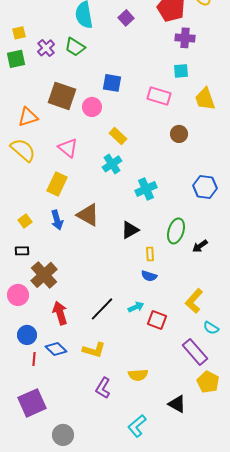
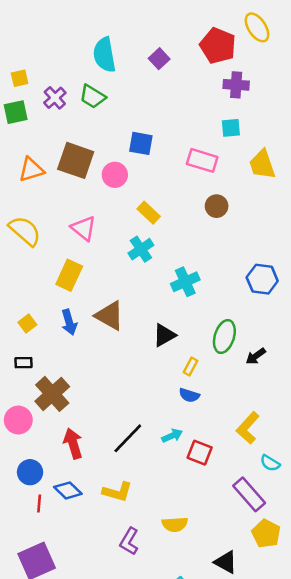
orange triangle: (28, 117) -> (31, 170), moved
brown circle: (179, 134) -> (217, 206), moved
yellow rectangle: (150, 254) -> (190, 367), turned 32

